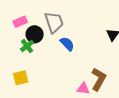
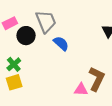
green cross: (27, 46) -> (14, 64), moved

